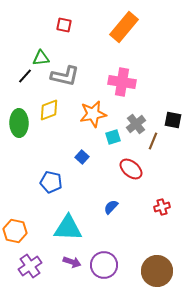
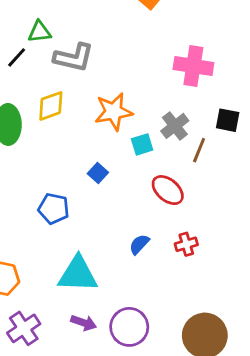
pink cross: (122, 82) -> (193, 66), moved
red cross: (162, 207) -> (186, 244), moved

